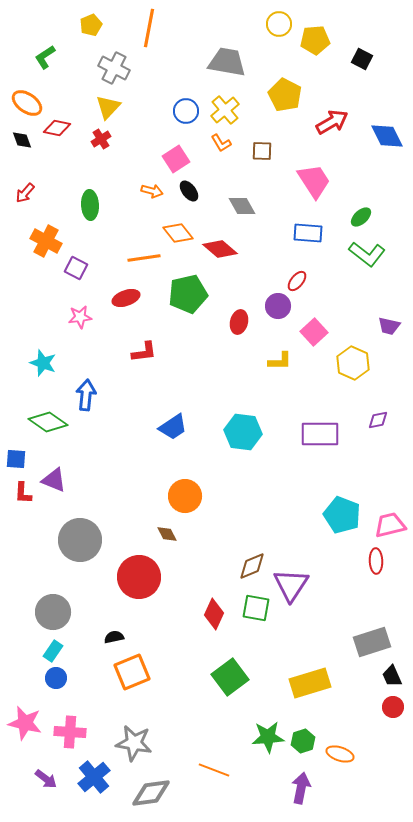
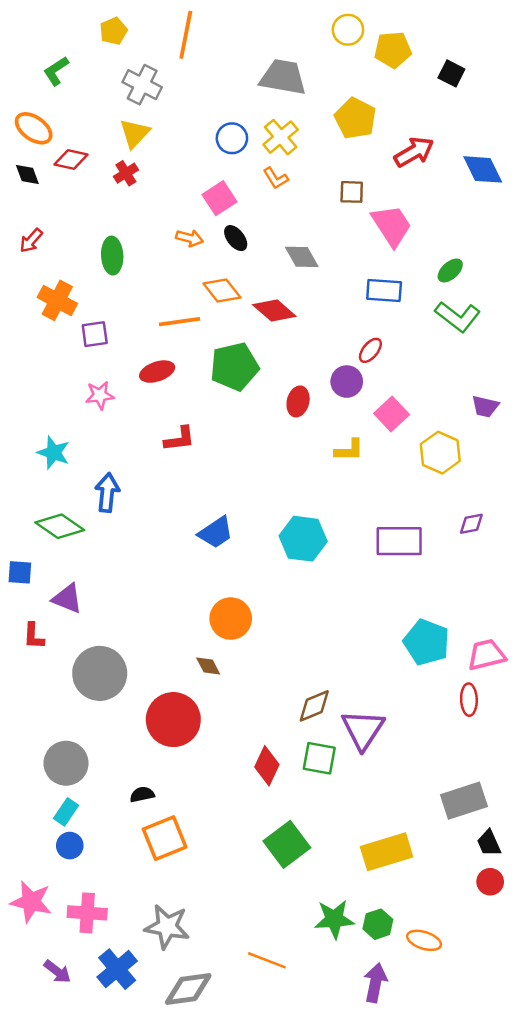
brown square: (262, 151) -> (352, 192), moved
purple square: (76, 268) -> (95, 334), turned -35
red L-shape: (23, 493) -> (34, 636), moved

